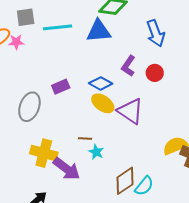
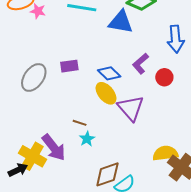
yellow cross: (44, 153) -> (32, 156), moved

